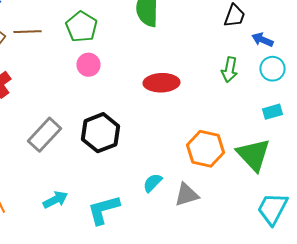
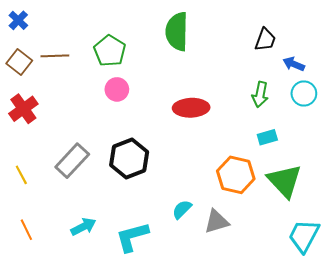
cyan rectangle: (272, 112) -> (267, 137), moved

